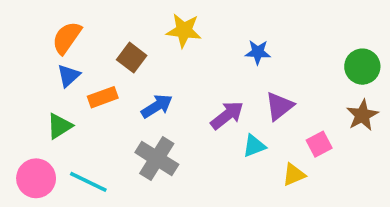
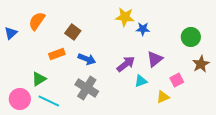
yellow star: (184, 30) -> (125, 17), moved
green circle: (362, 67) -> (191, 37), moved
blue triangle: (68, 76) -> (11, 33), moved
blue arrow: (157, 106) -> (87, 59), turned 54
green triangle: (59, 126) -> (39, 79), moved

